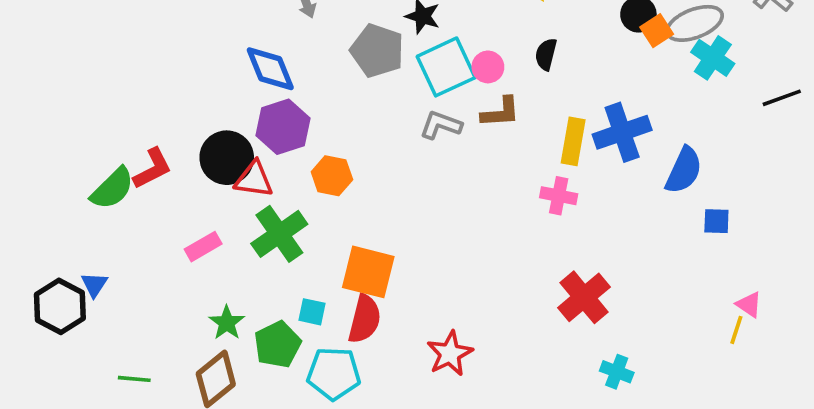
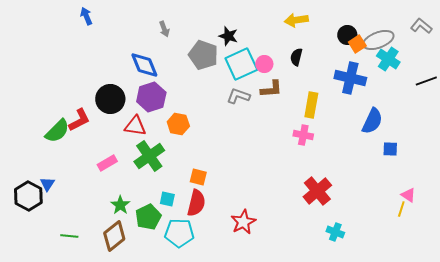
blue cross: (622, 132) -> (350, 78), moved, turned 32
black circle: (227, 158) -> (110, 99), moved
orange square: (368, 272) -> (198, 177), size x0.6

